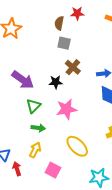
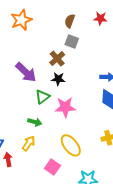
red star: (77, 13) -> (100, 18), moved
brown cross: (73, 67) -> (57, 59), moved
green triangle: (33, 106) -> (42, 97), moved
pink square: (53, 170) -> (52, 167), moved

